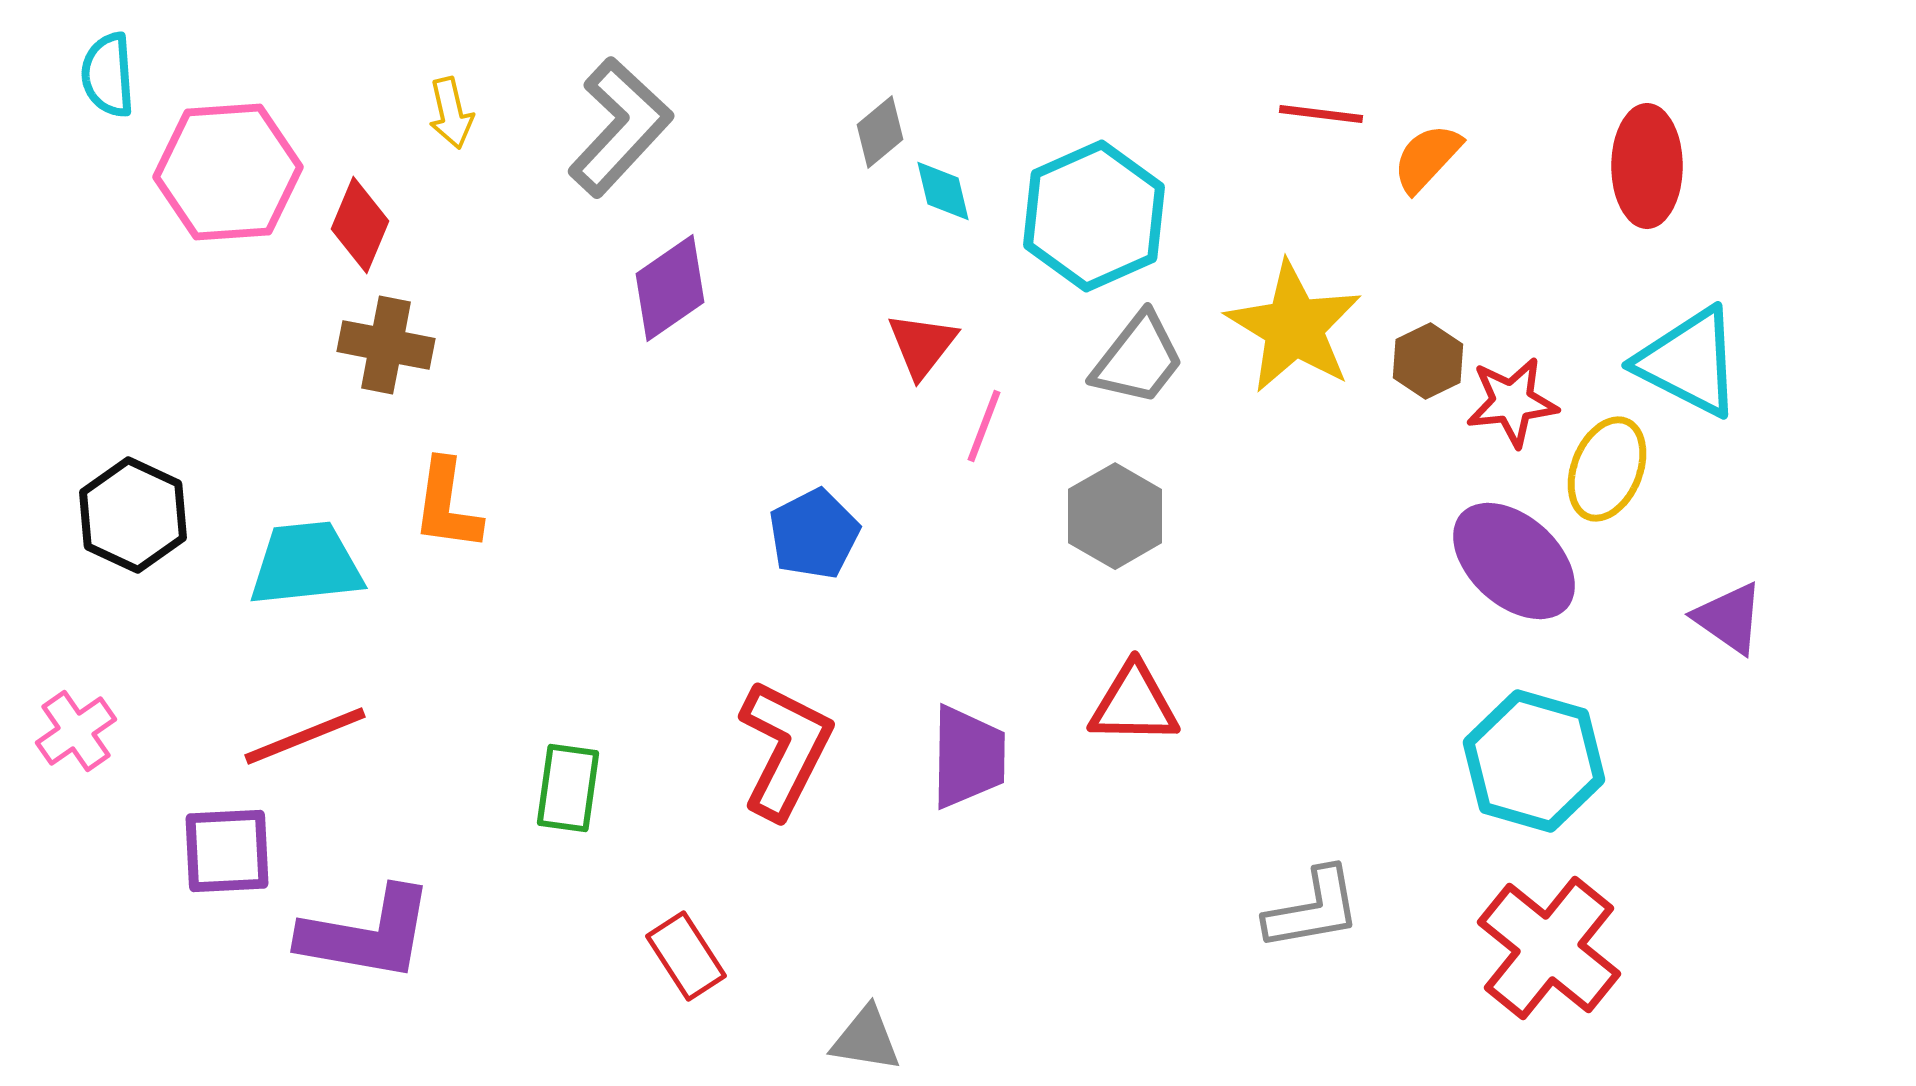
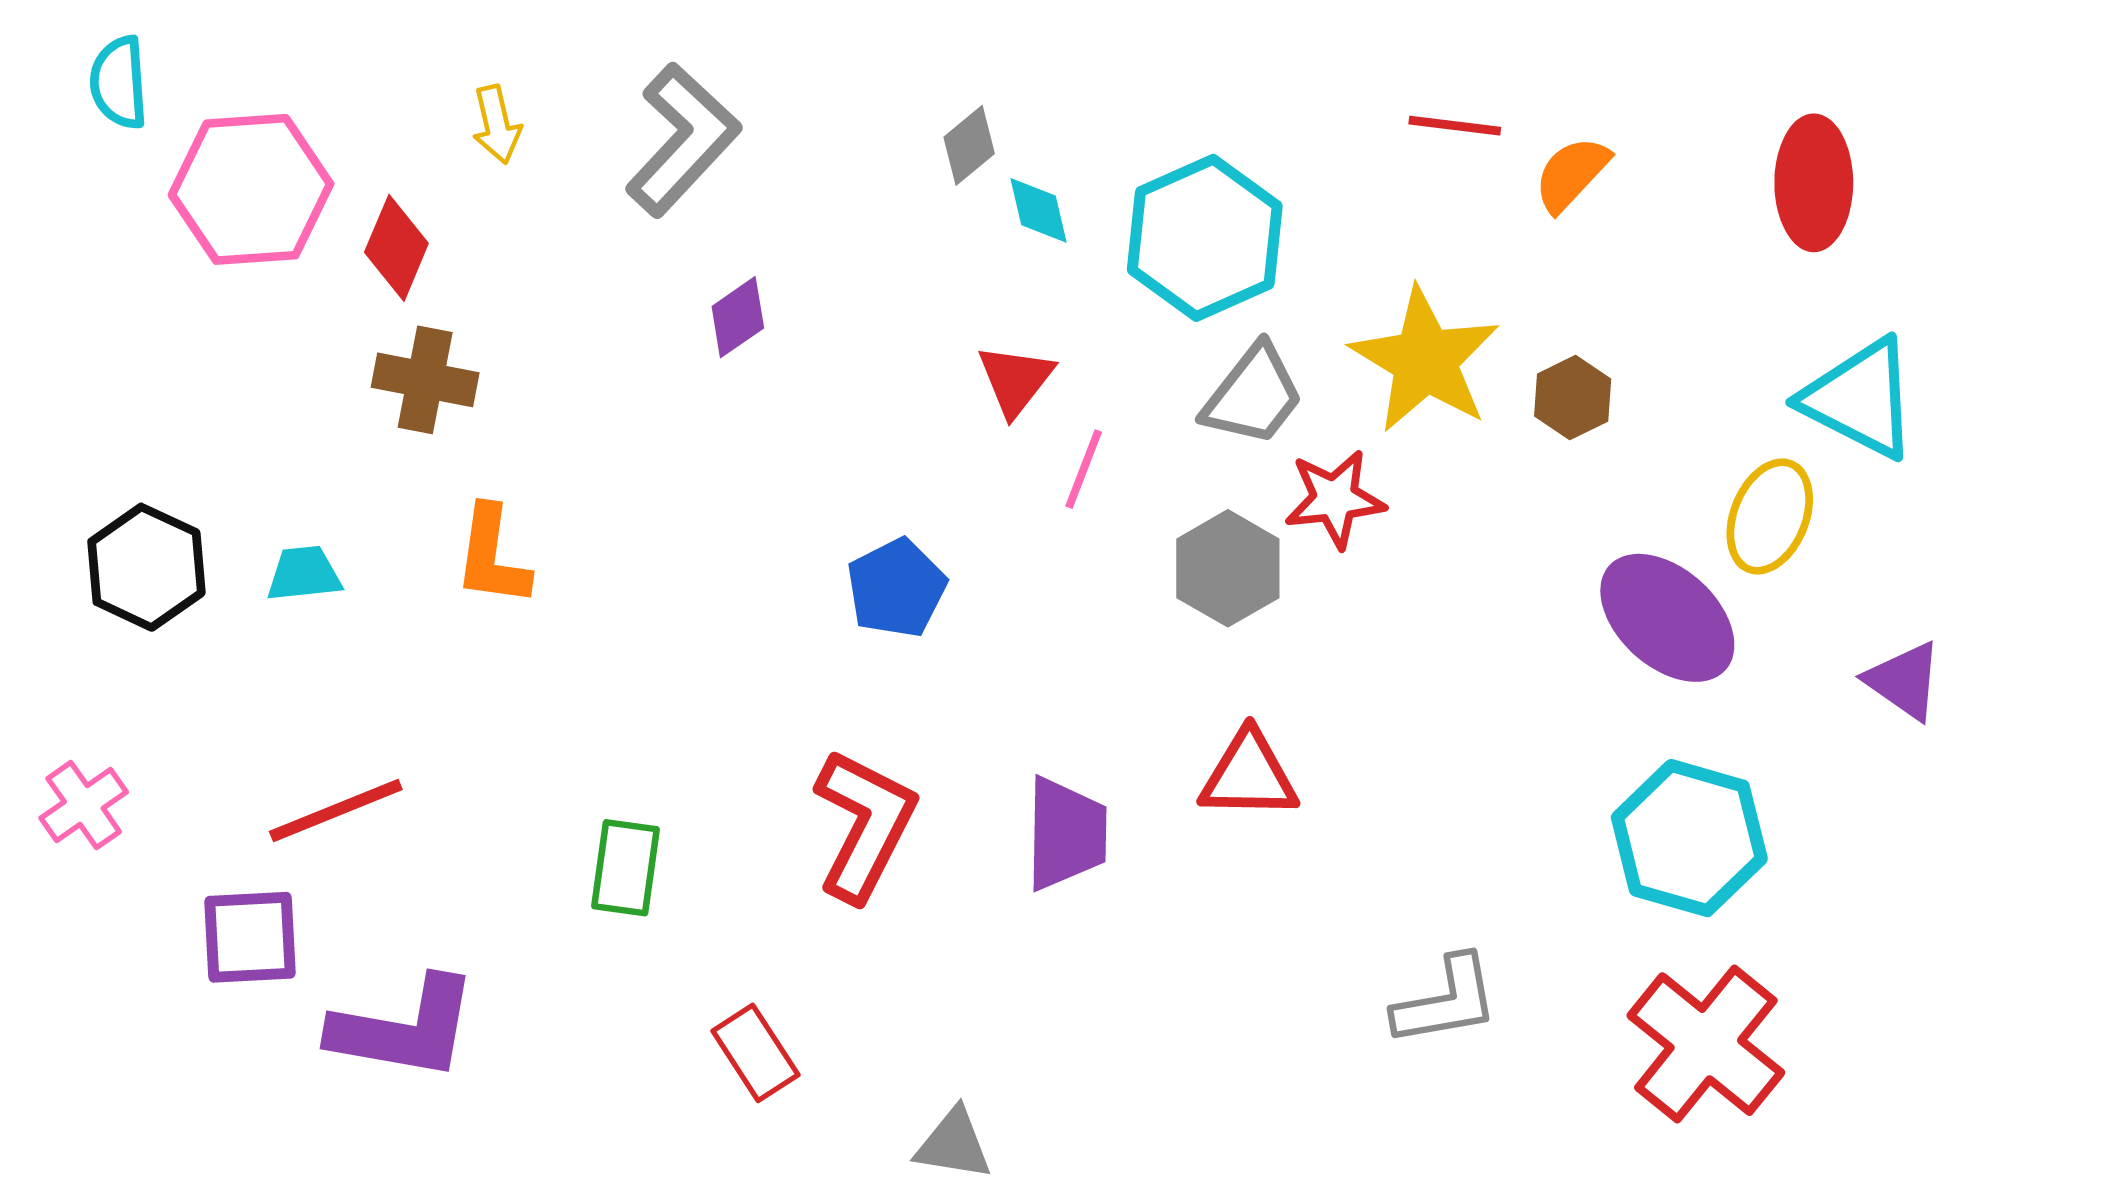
purple diamond: (670, 288) -> (738, 317), size x0.7
red star: (1512, 402) -> (1335, 499), moved
cyan trapezoid: (306, 564) -> (304, 574), moved, size x0.6

